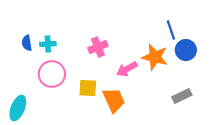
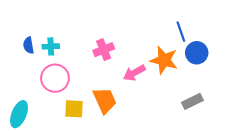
yellow square: (88, 88) -> (74, 109), moved
orange trapezoid: (114, 100) -> (105, 100), moved

